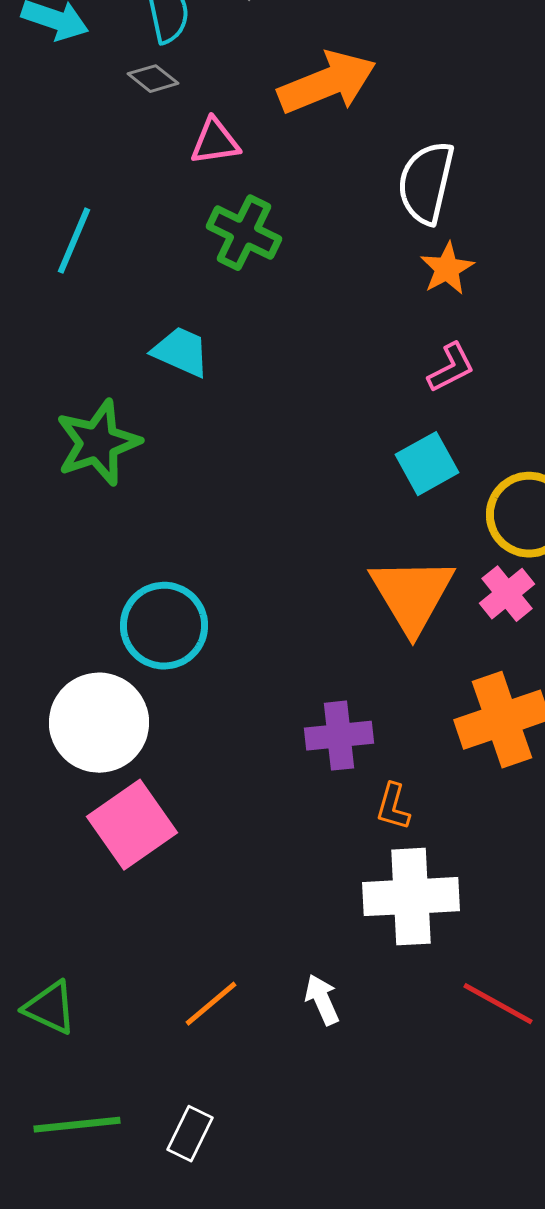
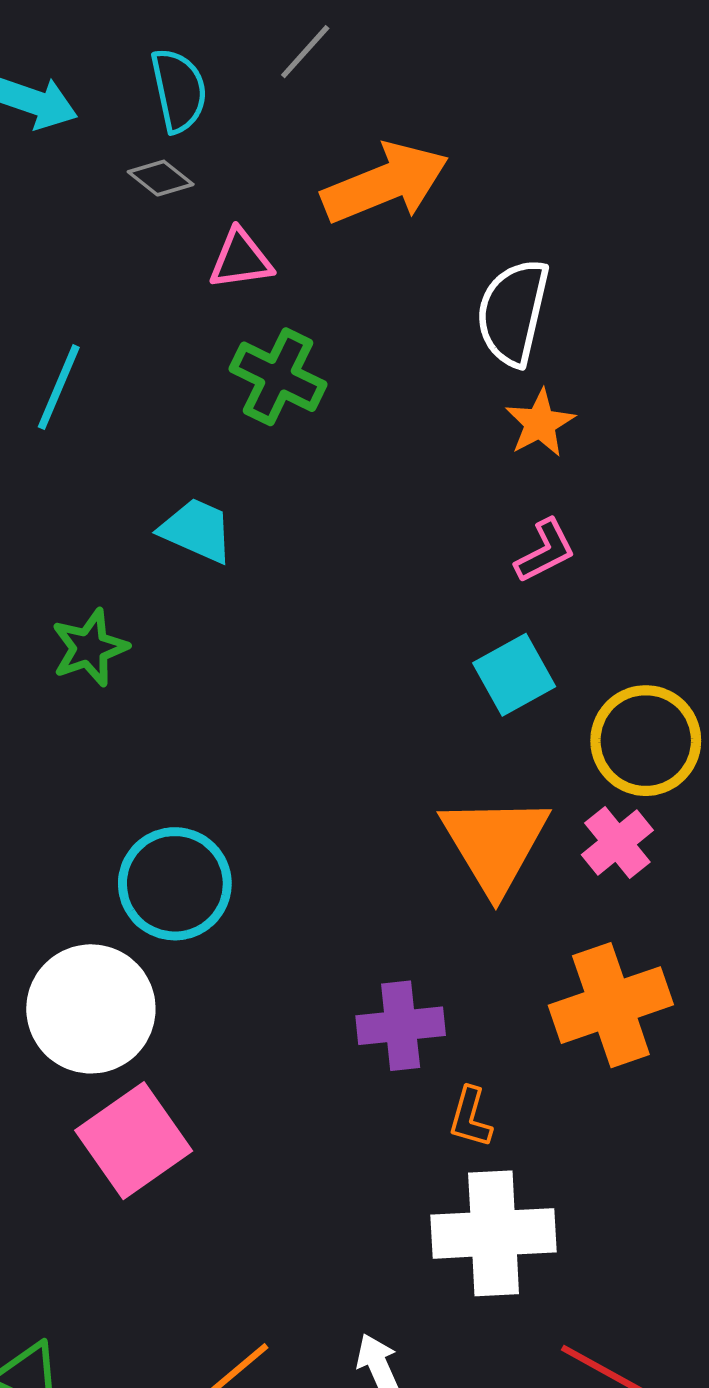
green star: (98, 443) -> (90, 648), size x0.7

